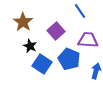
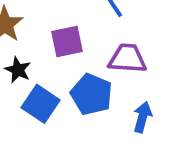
purple square: (56, 31) -> (67, 41), turned 30

